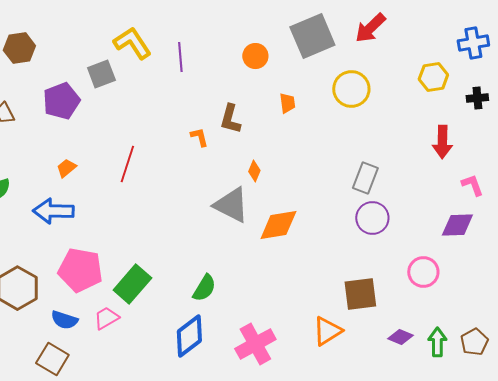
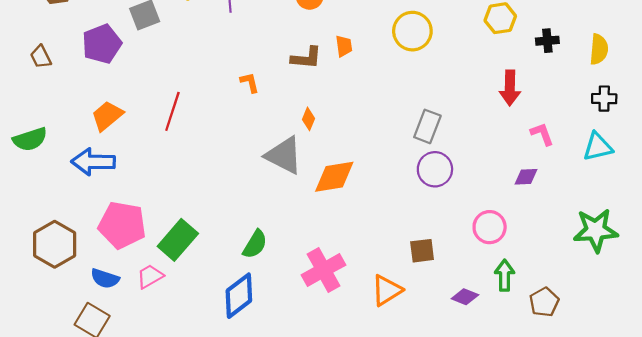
brown L-shape: (230, 119) -> (306, 58), moved, turned -100
orange trapezoid: (66, 168) -> (107, 116), size x1.5
purple diamond: (457, 225) -> (526, 177), size x0.7
brown square: (360, 294) -> (422, 251), size x0.7
green arrow: (437, 342) -> (505, 275), moved
pink cross: (255, 344) -> (324, 270), moved

